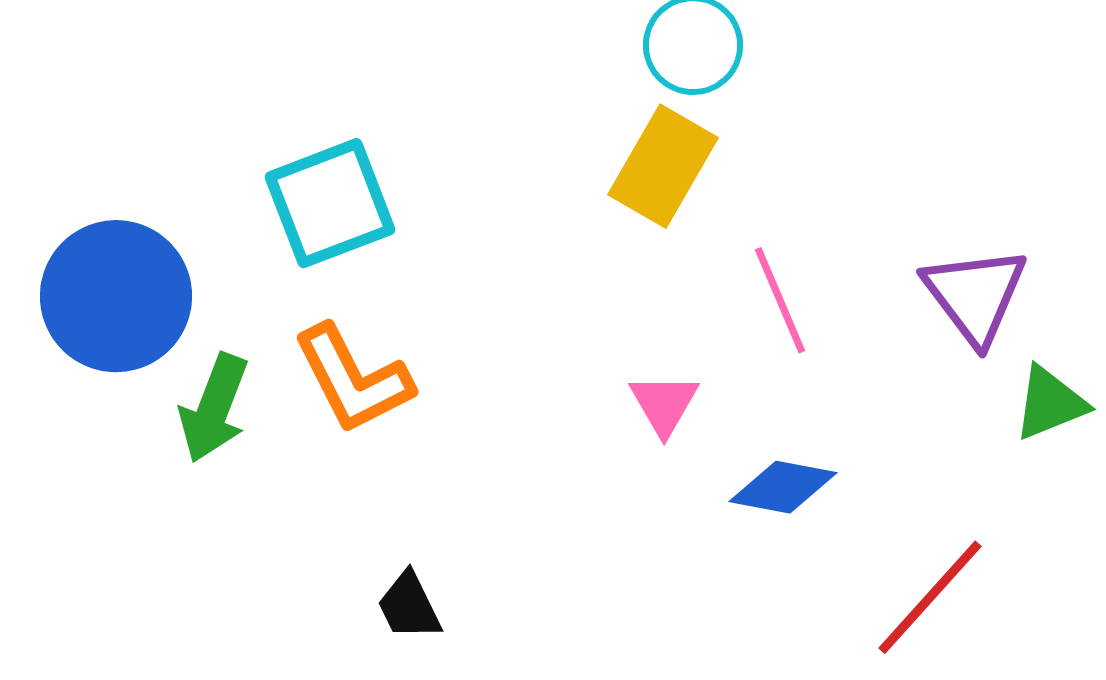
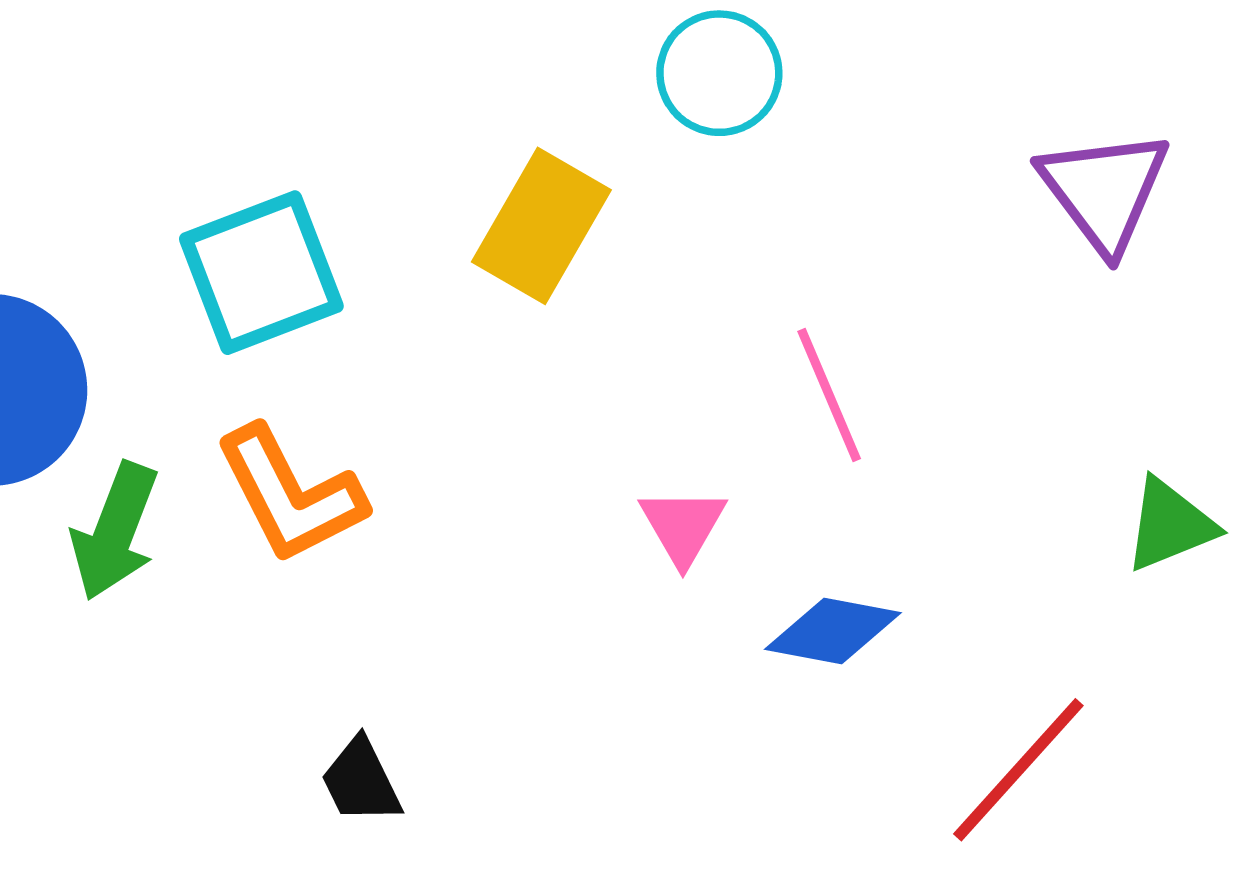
yellow rectangle: (663, 166) -> (541, 226), moved
purple triangle: (975, 295) -> (1104, 191), moved

